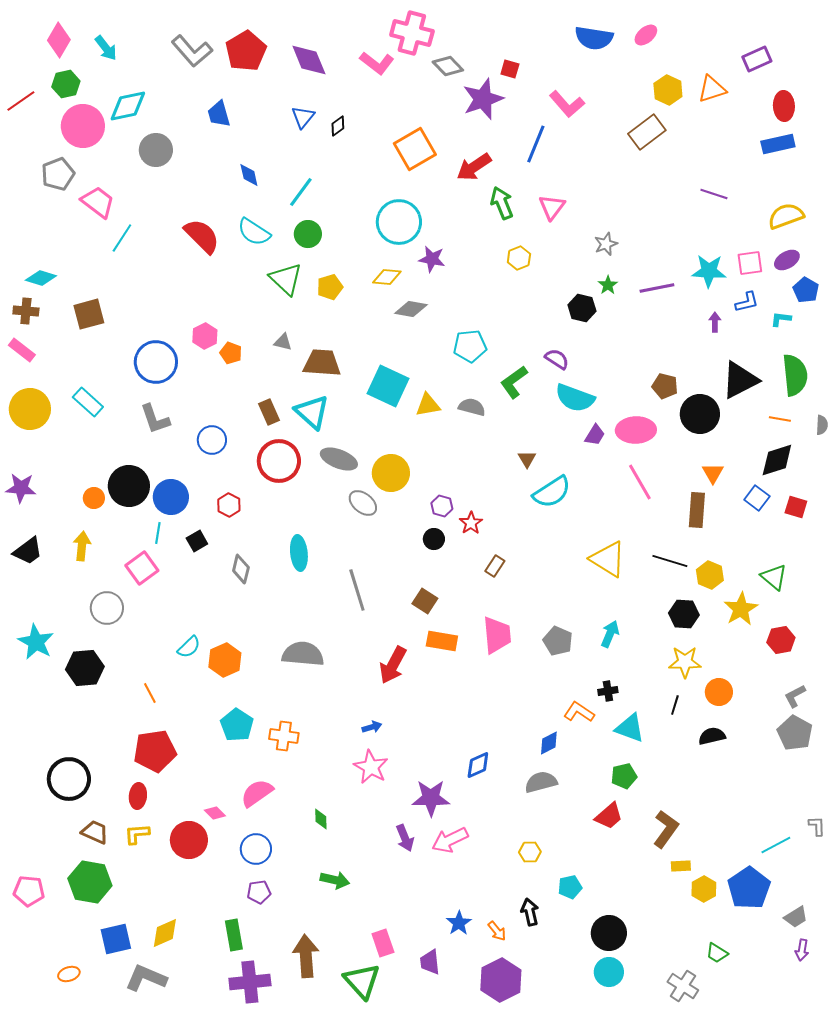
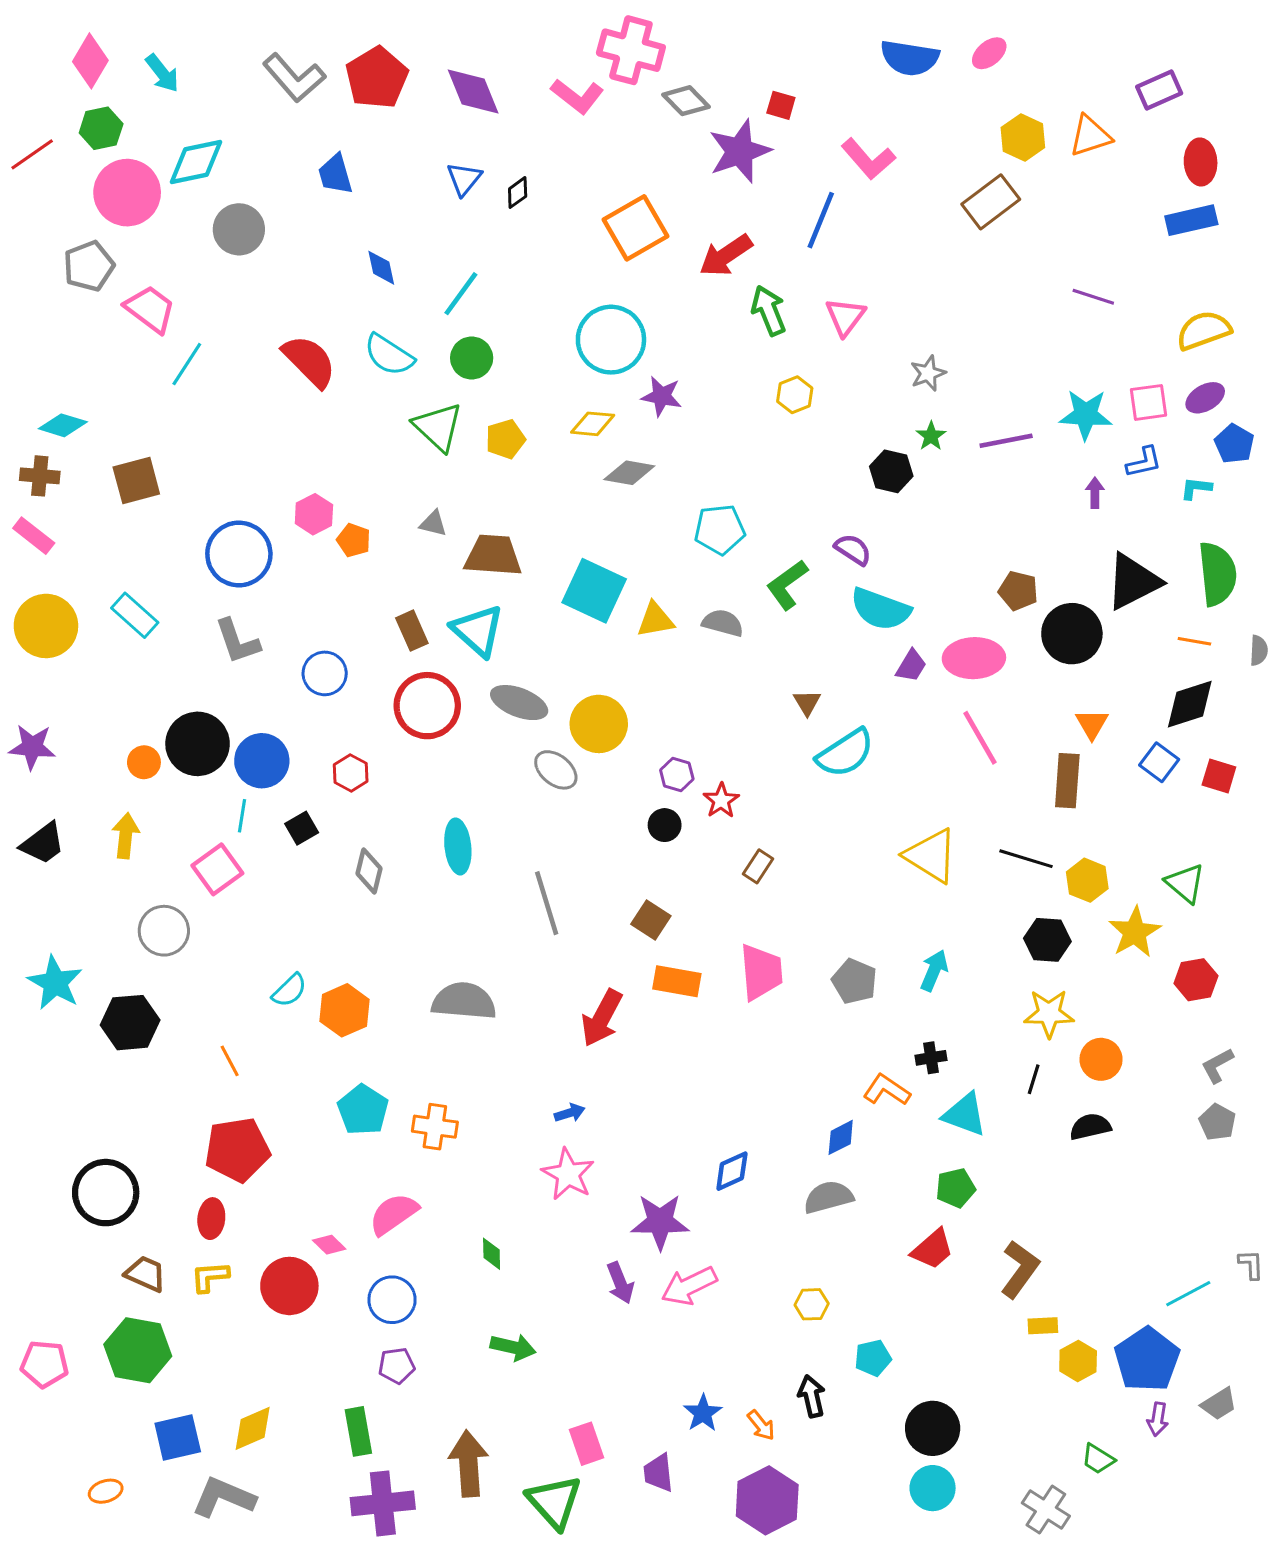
gray pentagon: (795, 733) -> (1217, 1122), size x0.7
purple arrow: (802, 950) -> (1158, 1419), moved

